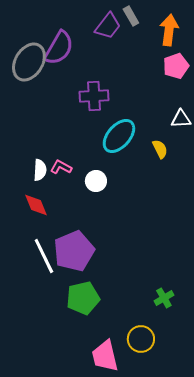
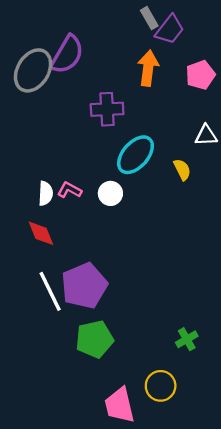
purple trapezoid: (108, 26) -> (170, 29), moved
orange arrow: (169, 30) -> (148, 68), moved
white circle: (96, 181) -> (110, 193), moved

